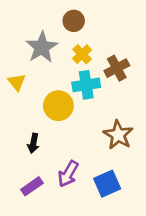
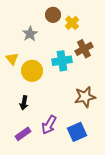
gray star: (42, 47) -> (30, 34), size x0.7
yellow cross: (82, 54) -> (72, 23), moved
yellow circle: (58, 106) -> (32, 71), moved
brown star: (118, 135) -> (85, 97), turned 30

